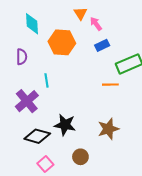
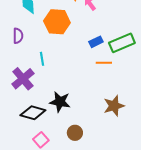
blue rectangle: (102, 45) -> (96, 42), moved
brown star: (108, 129) -> (114, 106), moved

